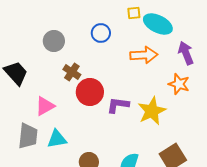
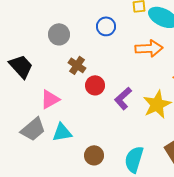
red circle: (90, 92) -> (95, 85), size x0.7
purple L-shape: (118, 105) -> (123, 98), turned -50
gray trapezoid: (28, 136) -> (33, 129), turned 44

